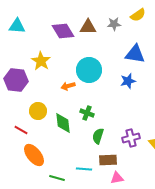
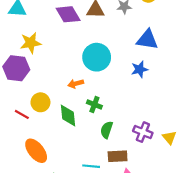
yellow star: (41, 61) -> (31, 43), moved, turned 30
orange arrow: (68, 86) -> (76, 84), moved
red line: (21, 130) -> (22, 114), moved
purple cross: (131, 138) -> (143, 132), turned 36

